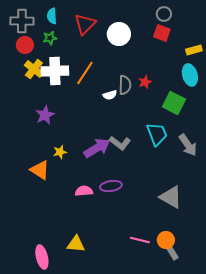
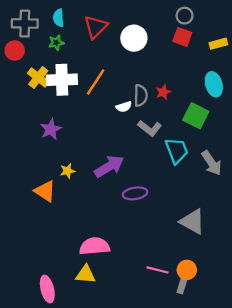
red circle: (25, 45) -> (15, 50), moved
yellow rectangle: (194, 50) -> (218, 44), moved
gray L-shape: (120, 143) -> (150, 128), moved
purple ellipse: (111, 186) -> (135, 193), moved
pink semicircle: (84, 191) -> (95, 246), moved, size x1.5
gray rectangle: (172, 252) -> (182, 285), moved, turned 49

